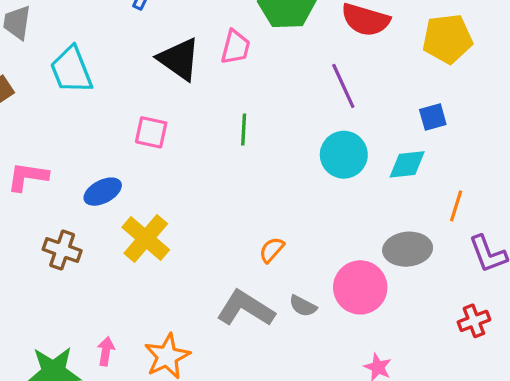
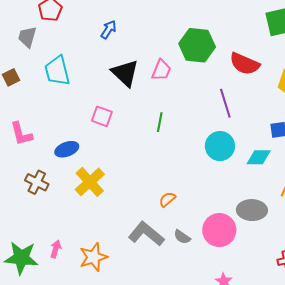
pink L-shape: (28, 177) -> (21, 134), turned -120

